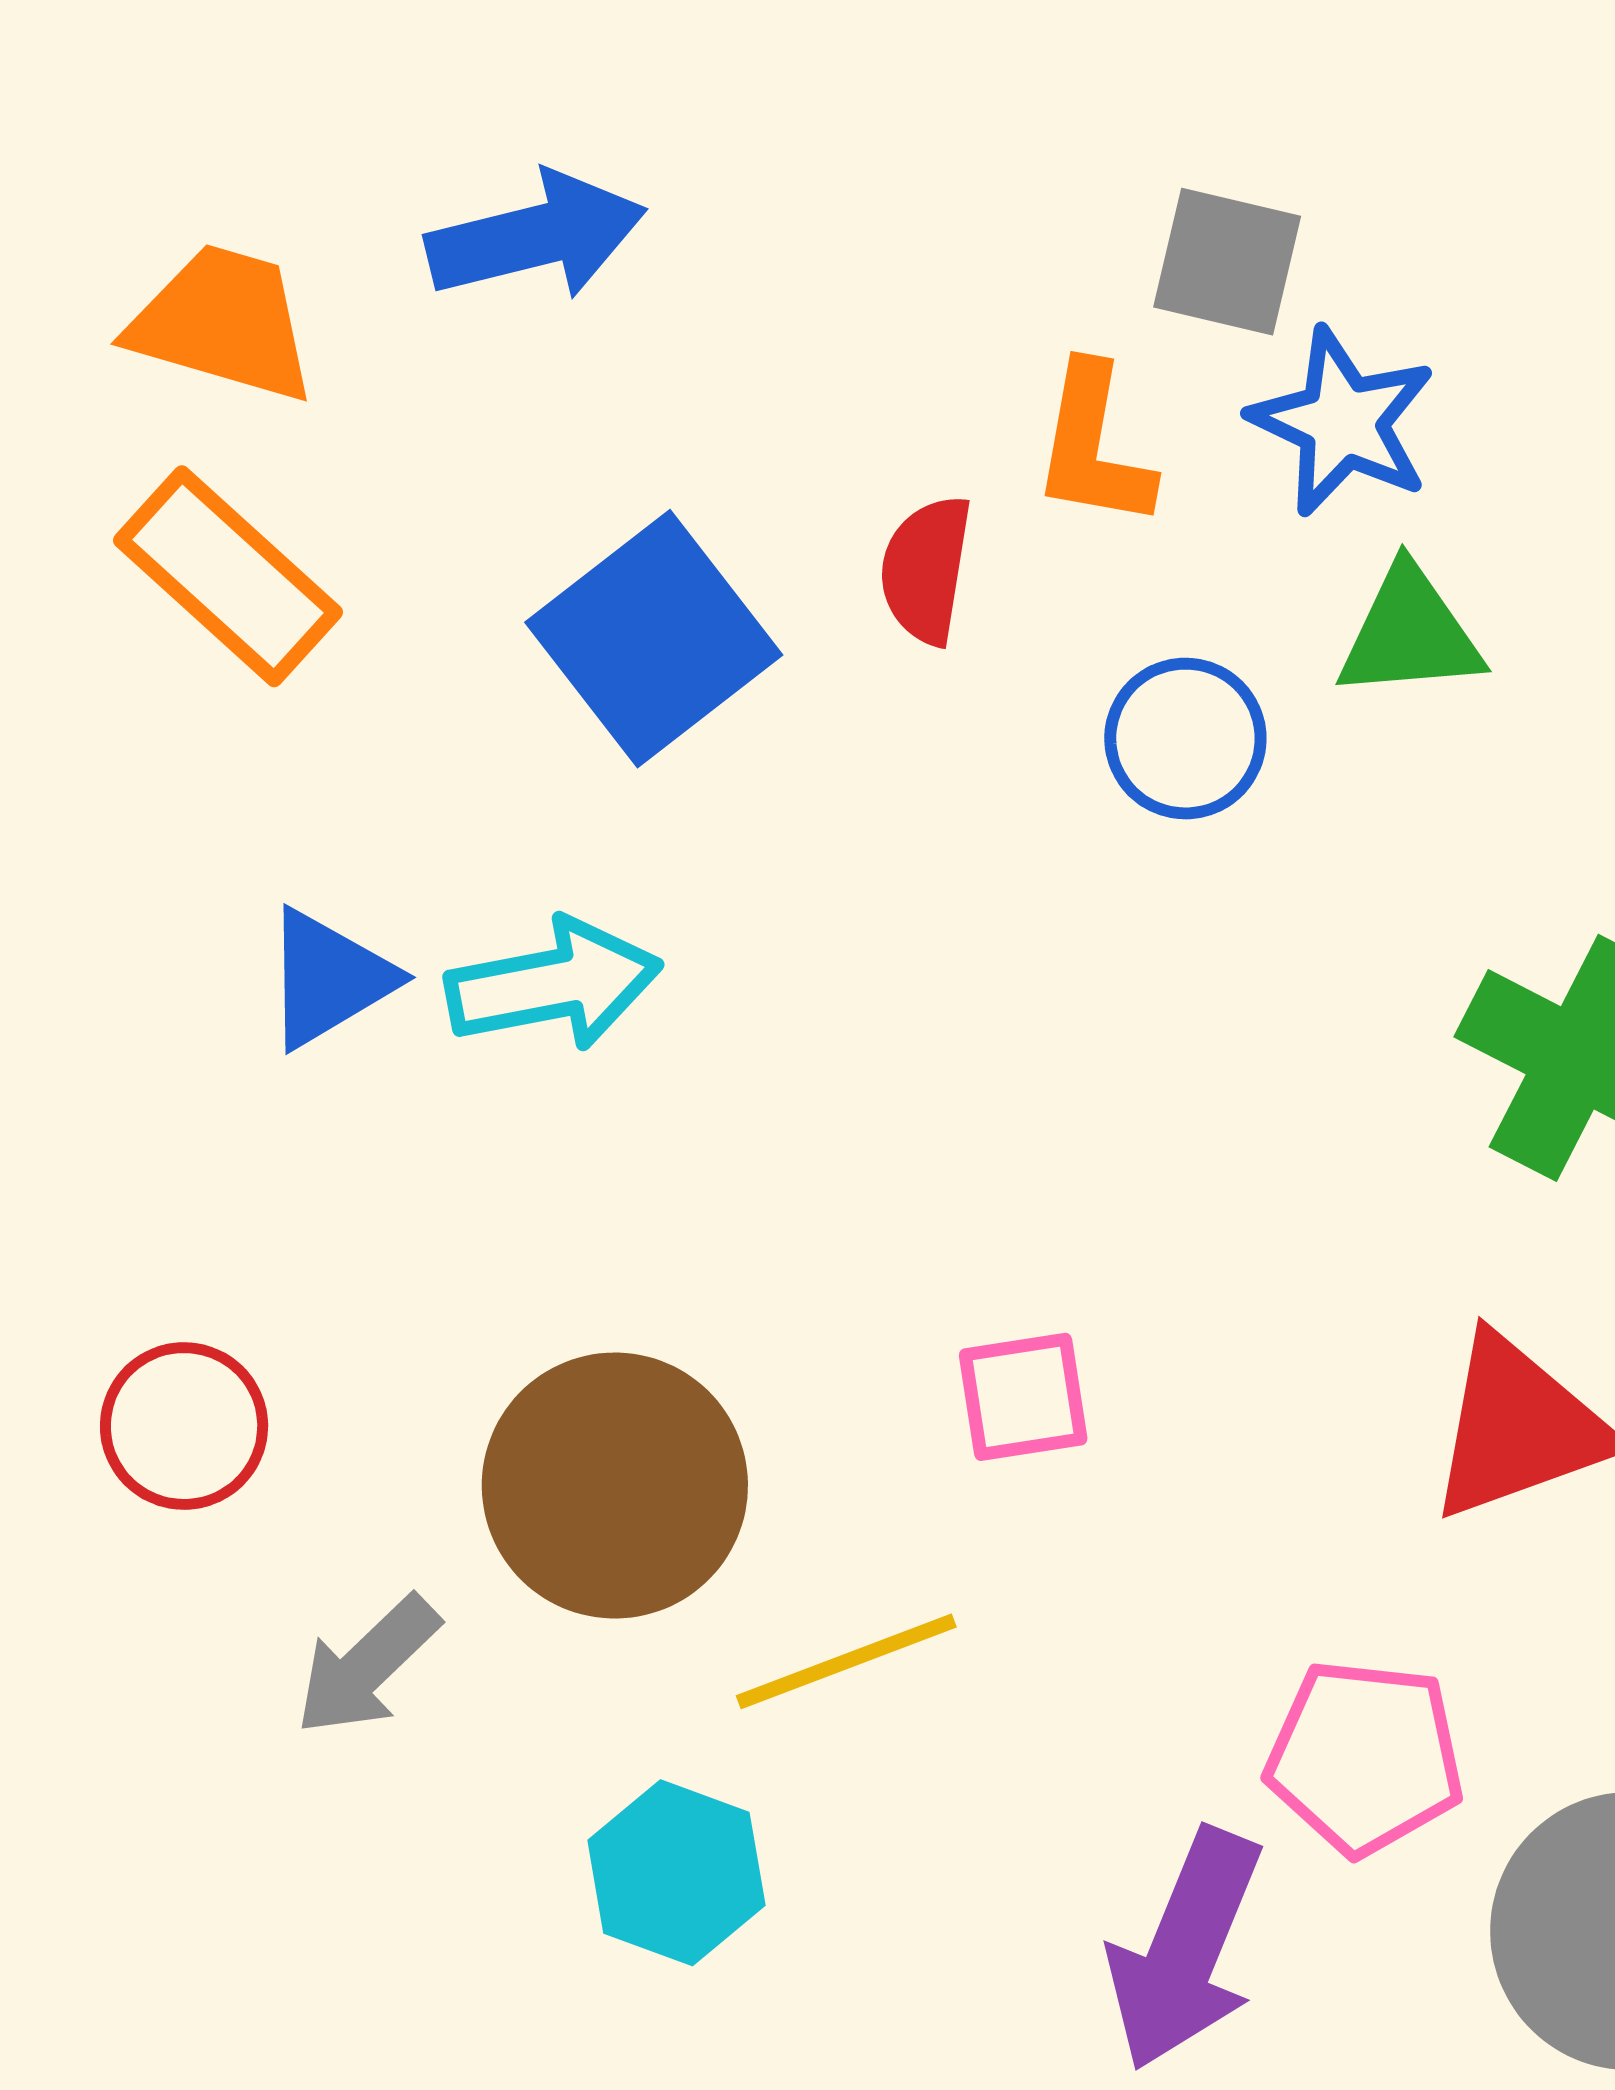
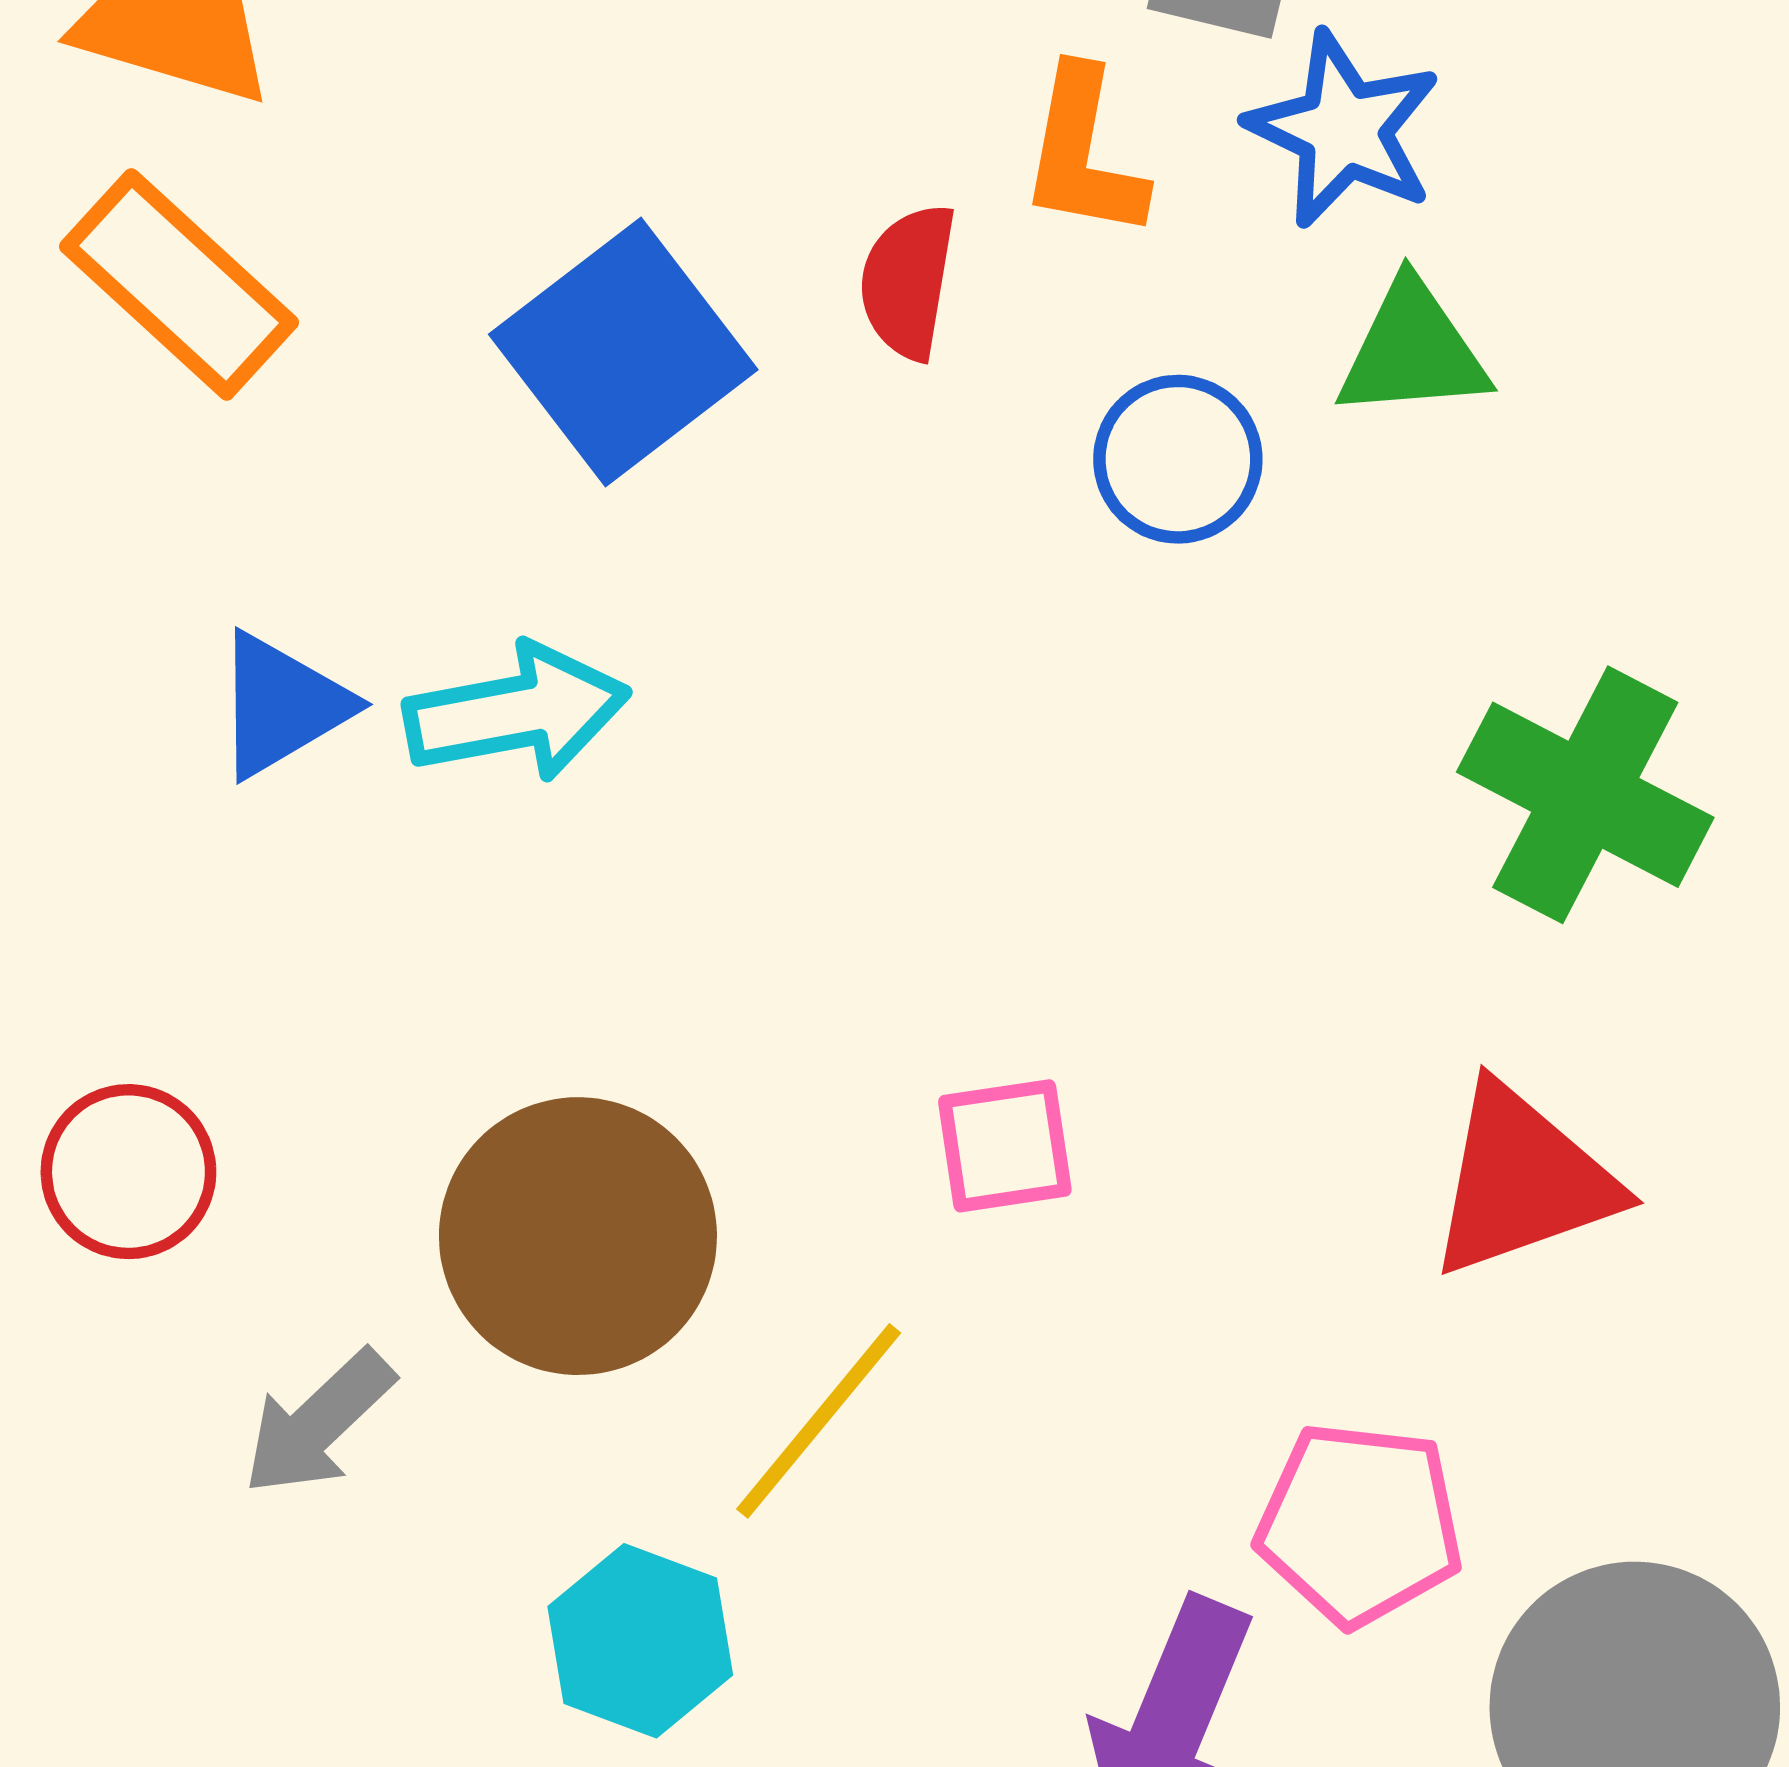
yellow line: (846, 1661) -> (819, 1421), turned -30

